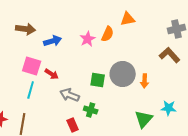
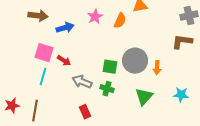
pink star: (88, 39) -> (95, 17), moved
brown L-shape: (170, 55) -> (182, 42), turned -40
green cross: (91, 110) -> (107, 89), moved
green triangle: (144, 119) -> (144, 97), moved

